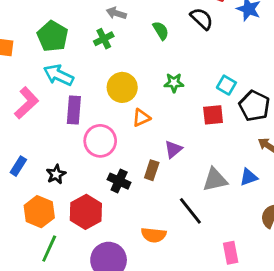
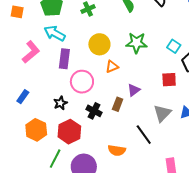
green star: (174, 83) -> (136, 43), size x1.5
red square: (213, 115) -> (169, 80), moved
black star: (56, 174) -> (60, 103), moved
gray triangle: (215, 180) -> (162, 113), turned -36
green line: (49, 249) -> (55, 159), moved

